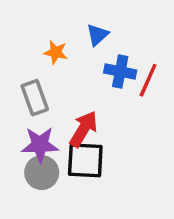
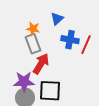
gray rectangle: (35, 98) -> (33, 44), moved
red arrow: (84, 129) -> (41, 64), moved

